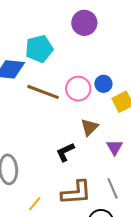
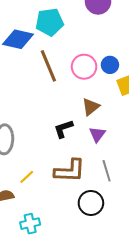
brown line: (43, 92) -> (48, 66), turned 40
purple triangle: (114, 147) -> (97, 134), moved

